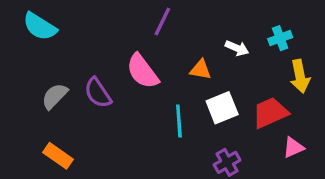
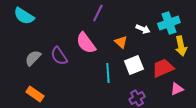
cyan cross: (280, 38) -> (169, 23), size x1.5
orange triangle: (201, 70) -> (121, 42), turned 32

